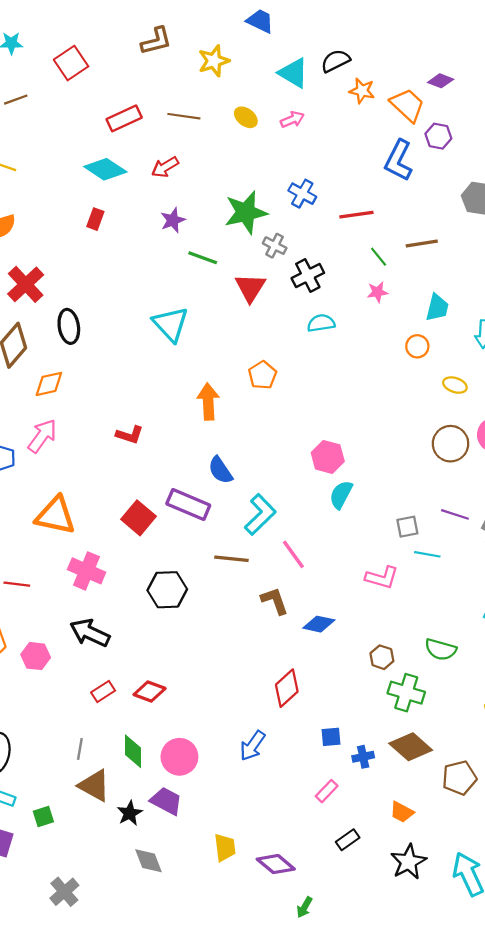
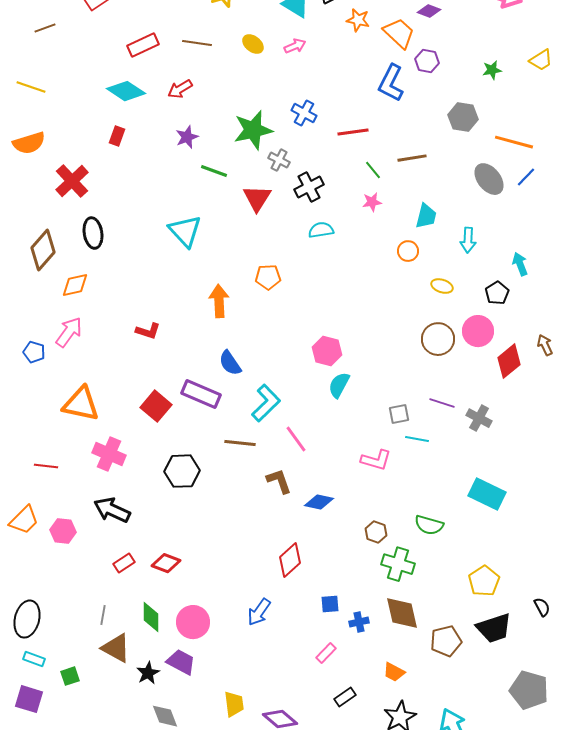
red cross: (26, 284) -> (72, 181), moved
orange pentagon: (262, 375) -> (268, 277), turned 30
brown diamond: (411, 747) -> (402, 613), turned 36

